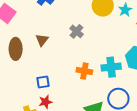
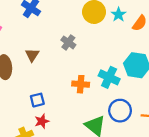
cyan cross: (111, 67) -> (109, 77), turned 36

